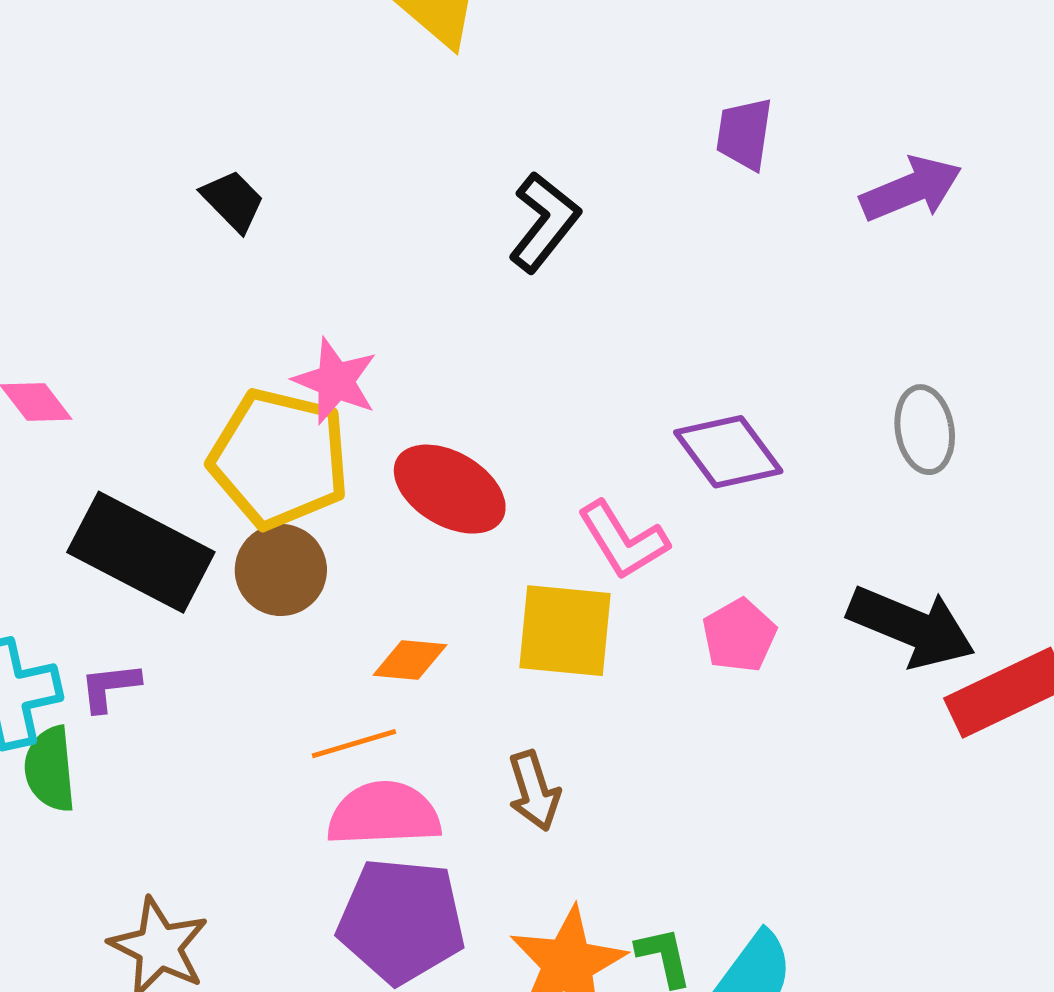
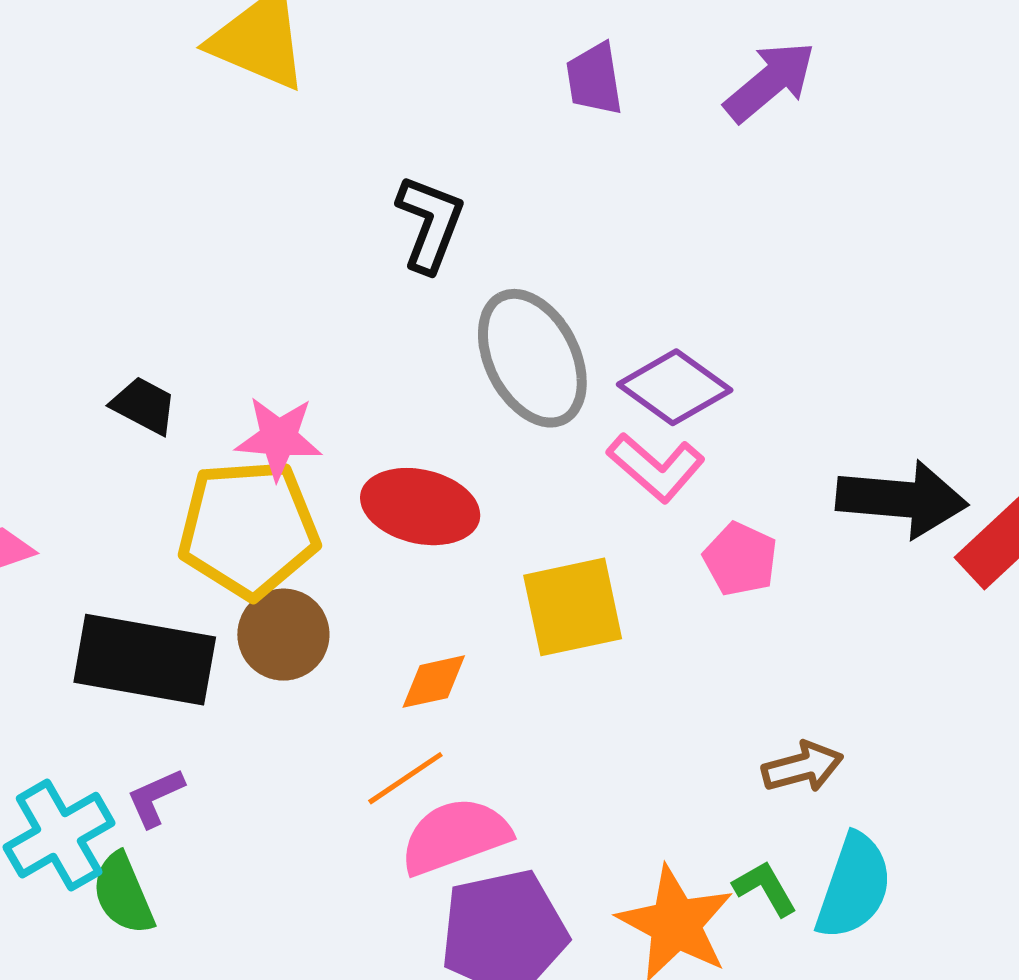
black trapezoid: (233, 201) -> (144, 406), moved
gray ellipse: (925, 430) -> (532, 358), moved, size x1.6
pink L-shape: (623, 540) -> (656, 467), moved
brown arrow: (534, 791) -> (803, 767), moved, turned -70

